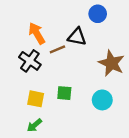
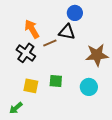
blue circle: (98, 14) -> (75, 13), moved
brown star: (111, 63) -> (97, 55), turned -30
green arrow: (34, 125) -> (16, 108), moved

